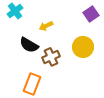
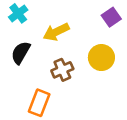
yellow arrow: (46, 26) -> (56, 32), size x1.5
black semicircle: (29, 45) -> (21, 53), moved, turned 90

